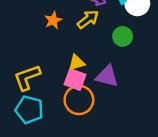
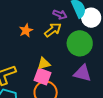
green circle: (123, 36) -> (80, 43), size x1.6
purple triangle: (107, 76) -> (82, 73), moved

